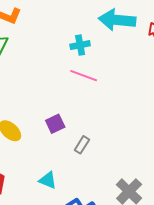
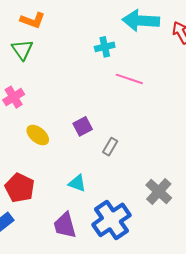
pink line: (84, 76) -> (129, 79), moved

